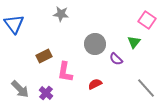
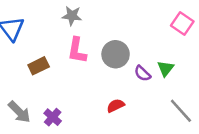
green triangle: (134, 42) -> (166, 68), moved
brown rectangle: (44, 56) -> (39, 66), moved
pink L-shape: (65, 72) -> (77, 50), moved

